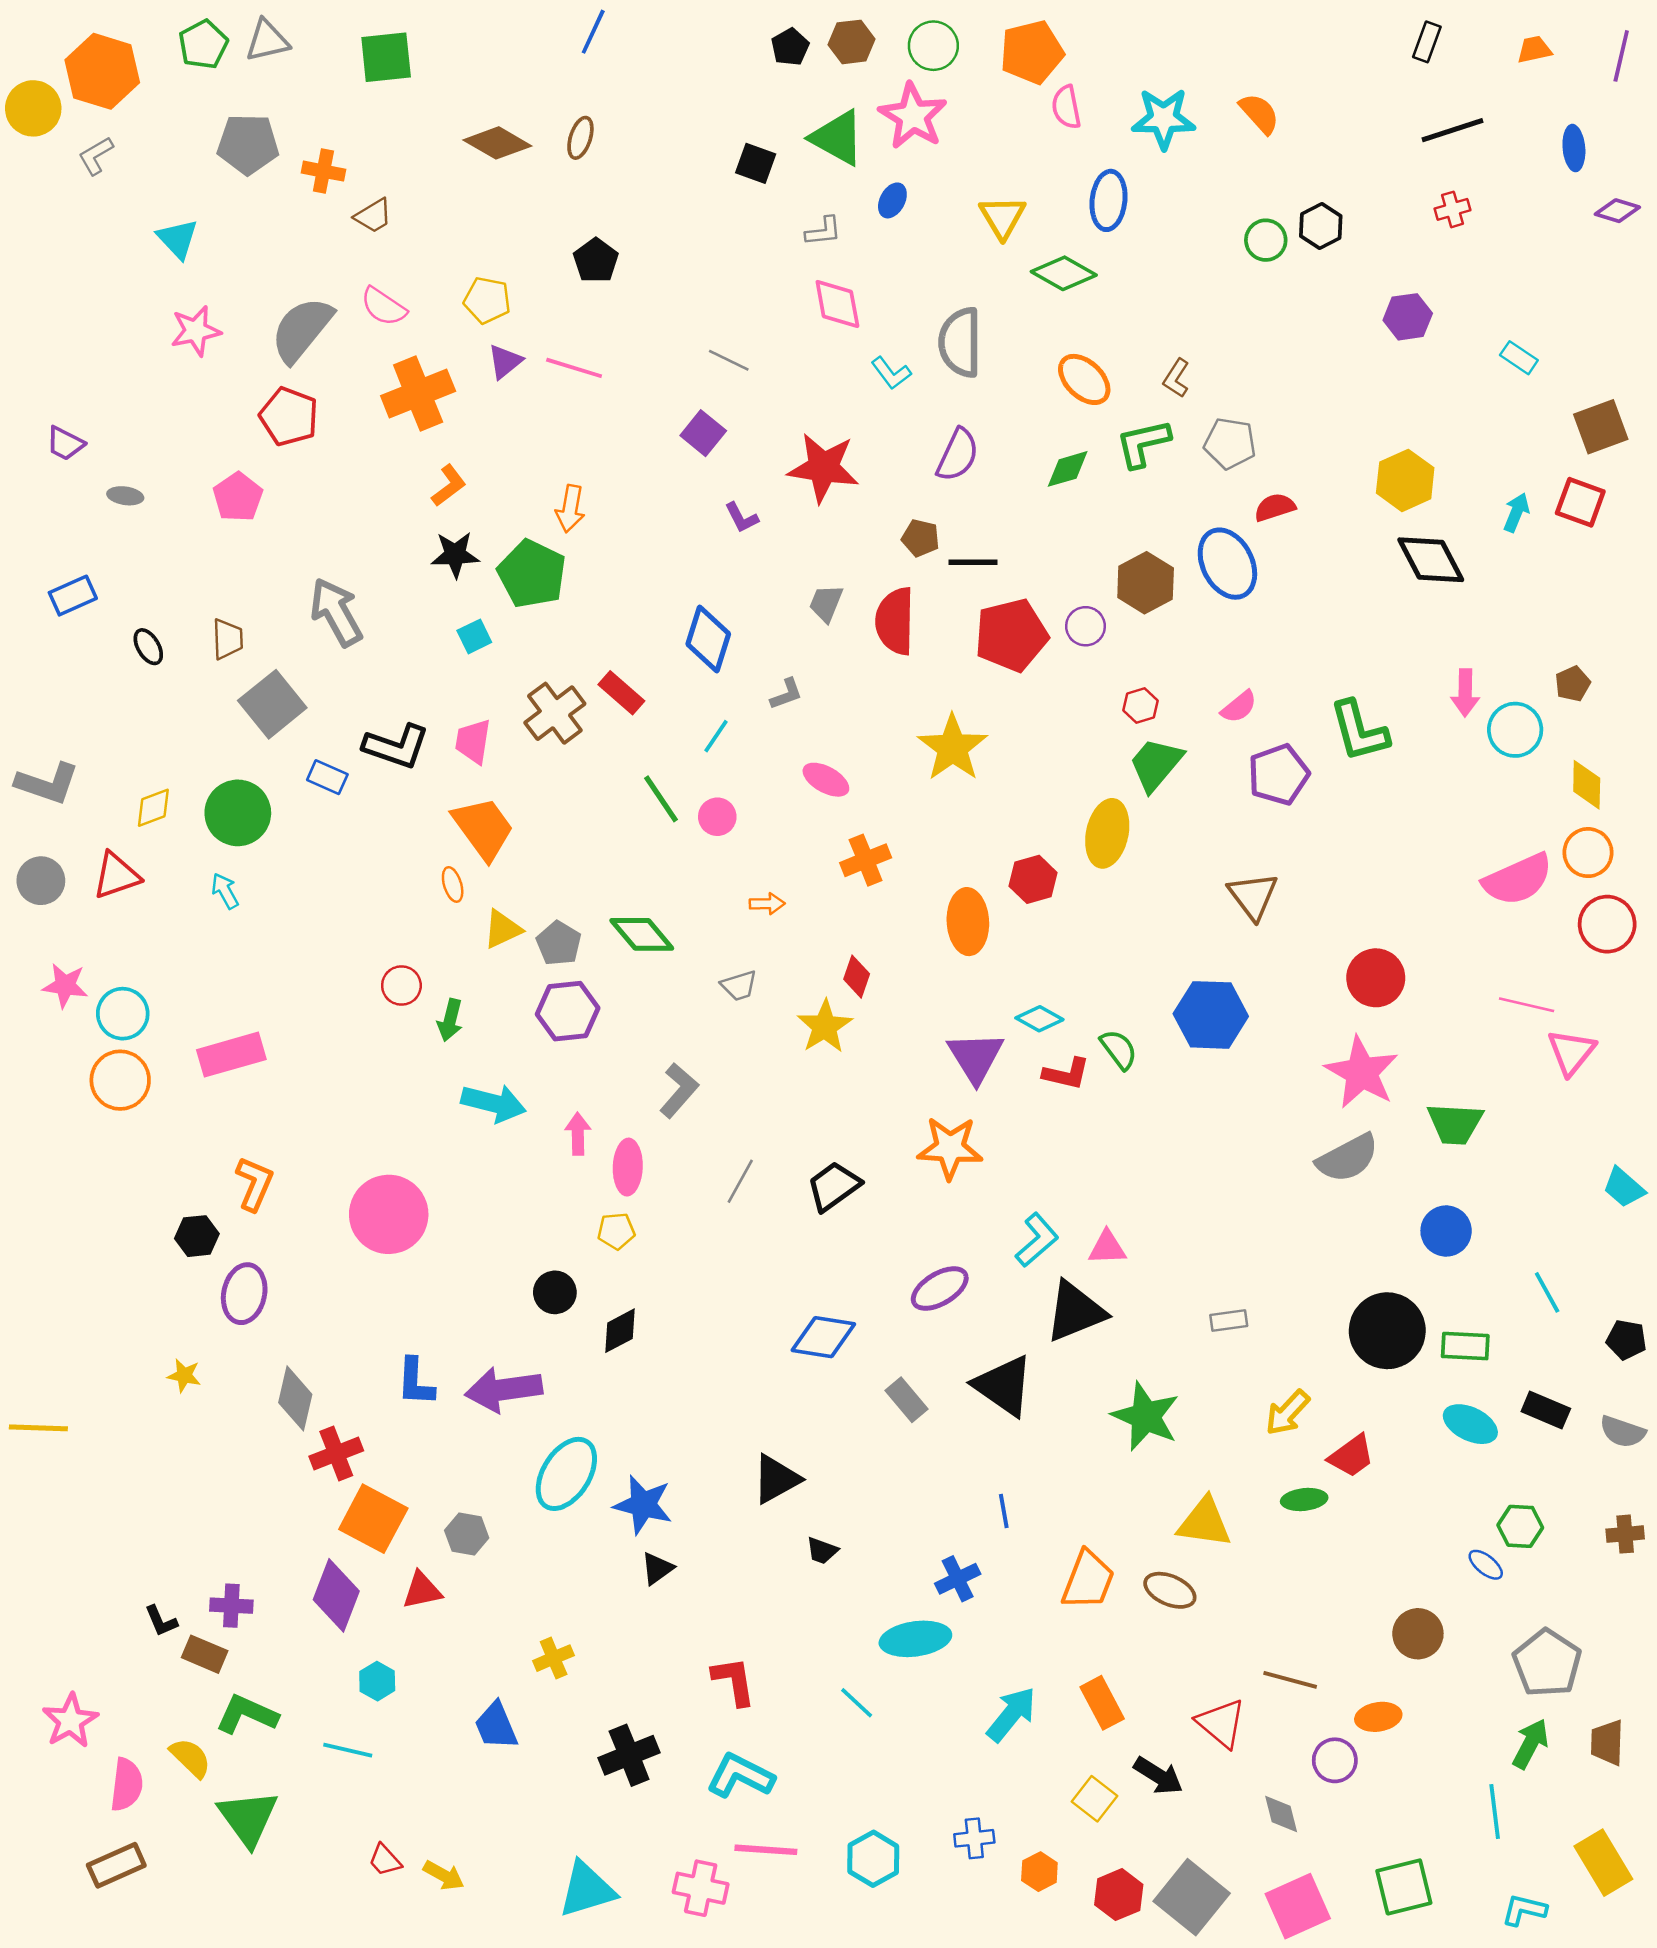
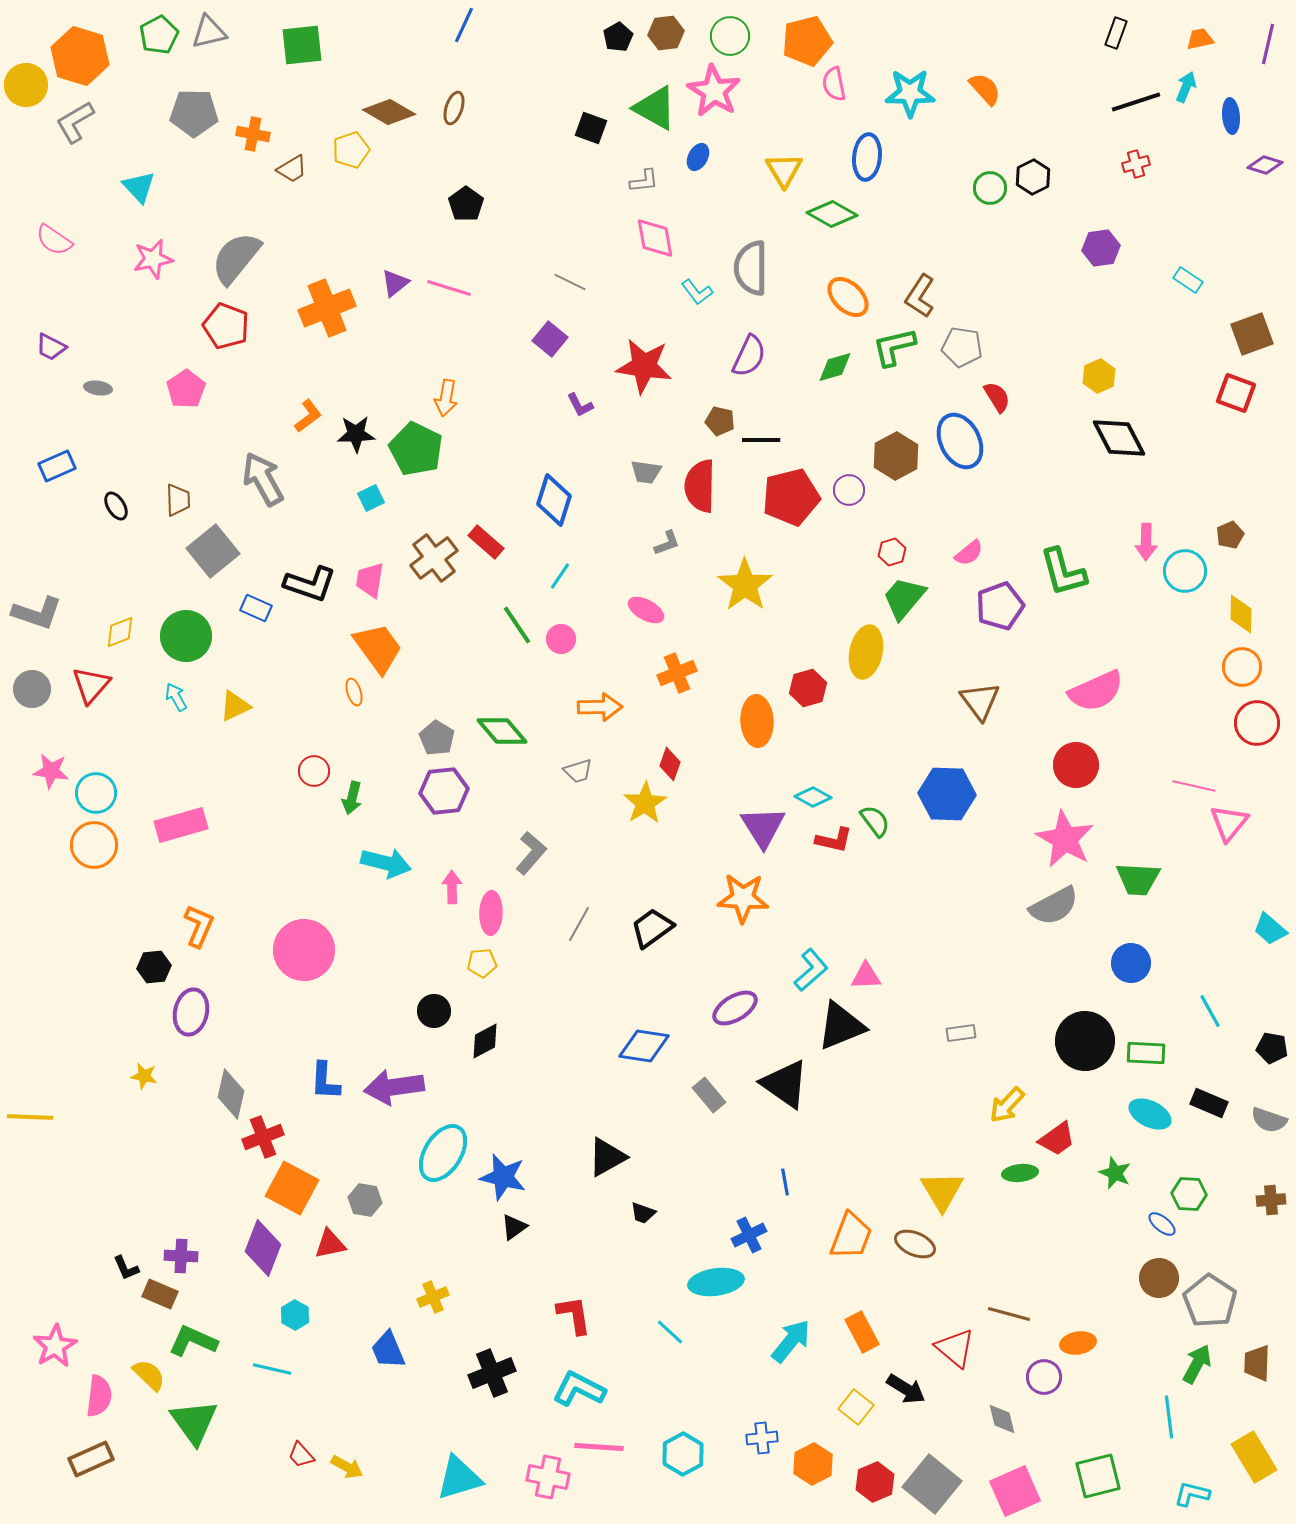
gray L-shape: (96, 156) -> (75, 122), size x1.4
yellow pentagon: (487, 300) -> (351, 150), moved, turned -30
pink semicircle: (384, 307) -> (54, 240), moved
brown L-shape: (1176, 378) -> (920, 296), size x1.4
yellow hexagon: (1405, 480) -> (1099, 376), size x0.7
orange L-shape: (449, 486) -> (308, 416), moved
red semicircle: (1275, 507) -> (997, 397), turned 76
cyan arrow: (1516, 512) -> (1186, 87), moved
gray trapezoid: (826, 603) -> (646, 472), turned -104
gray L-shape: (786, 694) -> (667, 543), moved
red triangle: (116, 876) -> (91, 685), turned -30
pink semicircle: (1518, 879) -> (1096, 691), moved
orange arrow: (767, 904) -> (600, 707), size x1.6
yellow triangle: (502, 929) -> (235, 706), moved
green star: (1146, 1416) -> (1115, 1173), moved, size x0.6
yellow triangle: (1204, 1523) -> (942, 1191), turned 51
brown circle: (1418, 1634) -> (1159, 1278), moved
orange hexagon: (1039, 1872) -> (813, 1464), size x1.4

